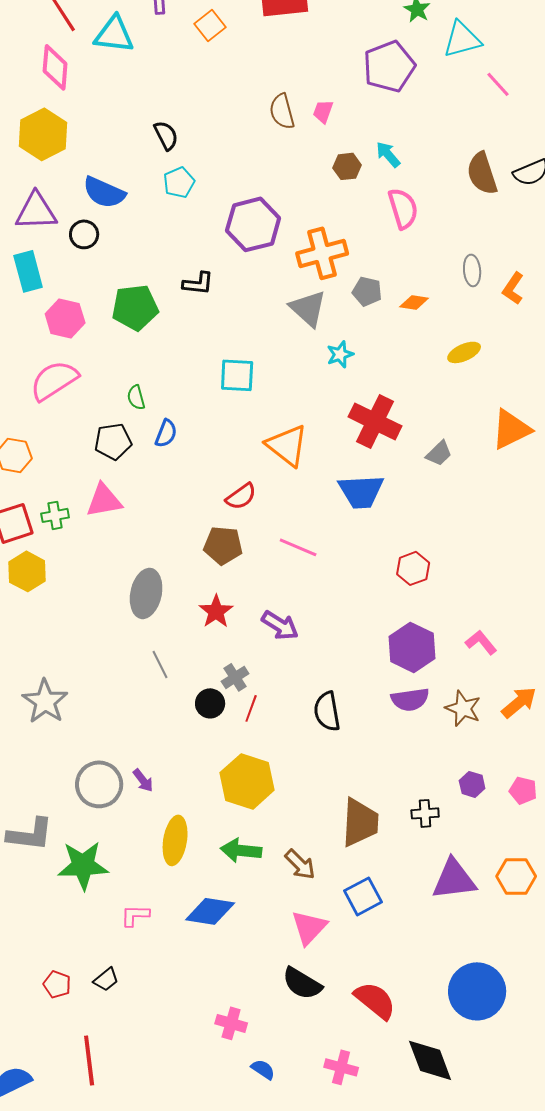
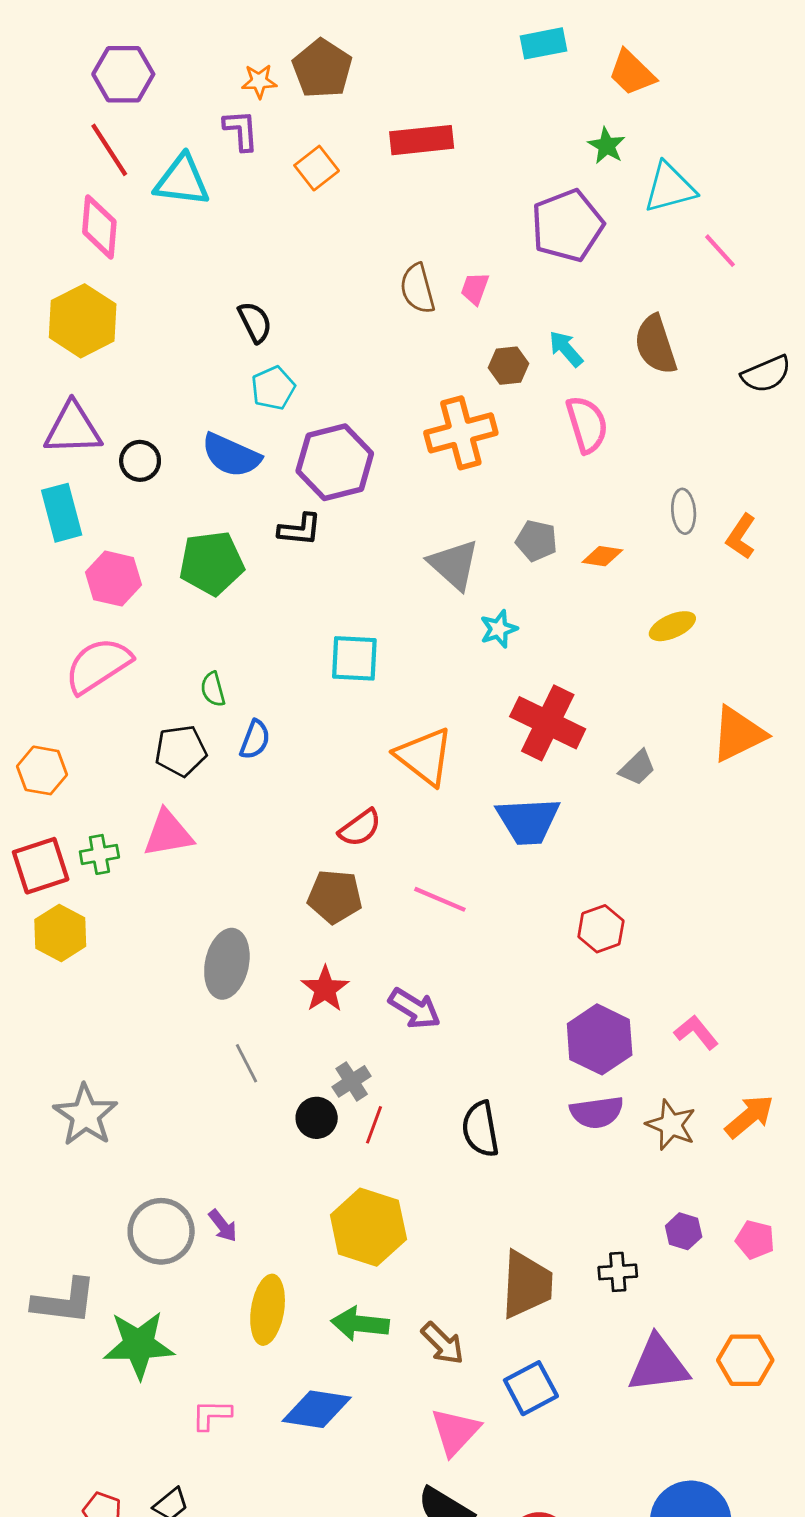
brown semicircle: (482, 173) -> (656, 345), moved
blue semicircle: (104, 192) -> (231, 455), moved
purple hexagon: (253, 224) -> (335, 462), moved
orange cross: (322, 253) -> (461, 433), moved

